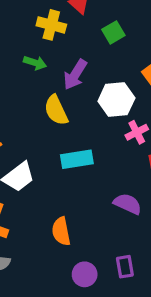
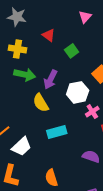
yellow cross: (51, 25) -> (18, 49), moved
green arrow: (35, 63) -> (25, 75), size x1.5

